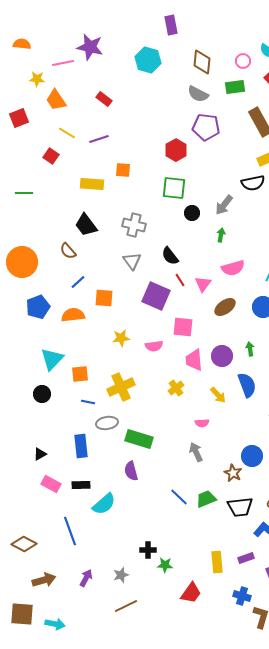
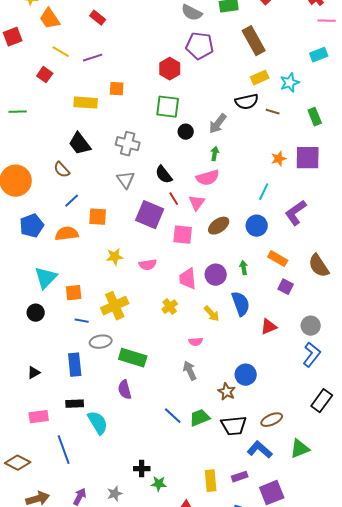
pink semicircle: (233, 268) -> (208, 178), moved
pink square: (183, 327) -> (183, 235), moved
pink rectangle: (51, 484) -> (39, 417), moved, turned -36
cyan semicircle: (104, 504) -> (98, 423), turned -80

